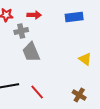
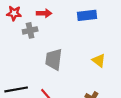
gray trapezoid: (31, 52) -> (54, 59), moved, turned 30

